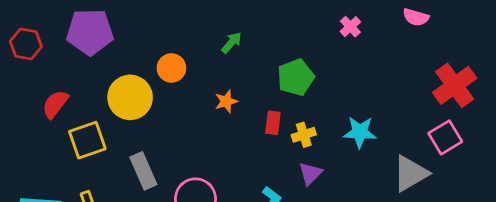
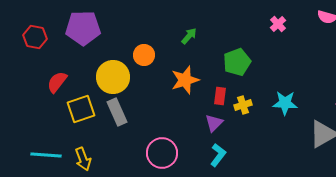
orange star: (226, 101) -> (185, 80), size x1.6
gray rectangle: (143, 171) -> (117, 112), moved
purple triangle: (310, 173) -> (214, 123), moved

